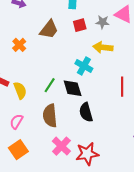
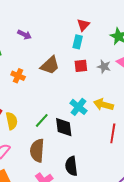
orange cross: (19, 45) -> (18, 76), turned -32
yellow arrow: (103, 47) -> (103, 105), moved
black semicircle: (86, 112) -> (71, 166), moved

